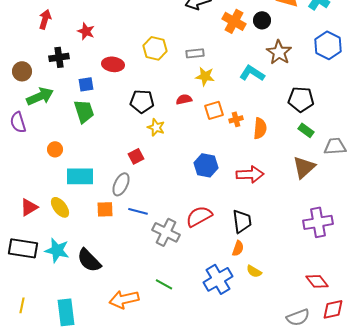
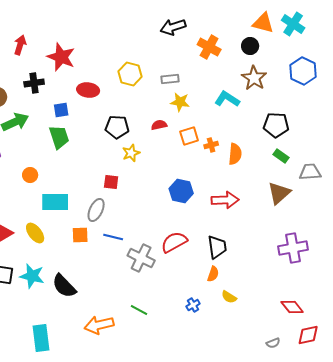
black circle: (262, 20) -> (250, 46), moved
red star: (86, 31) -> (61, 57), size x1.6
yellow star: (156, 127) -> (131, 153), turned 30
red square: (136, 156) -> (111, 182), turned 35
blue cross: (218, 279) -> (193, 305), size x0.5
gray semicircle: (298, 317) -> (273, 343), size x0.6

